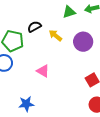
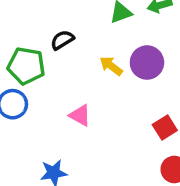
yellow arrow: (55, 35) -> (111, 66), moved

